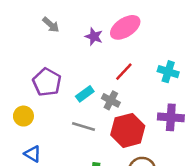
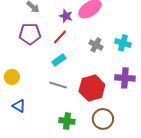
red line: (124, 72) -> (60, 37), moved
purple pentagon: (47, 82) -> (30, 34), moved, turned -30
gray cross: (111, 100) -> (96, 45), moved

